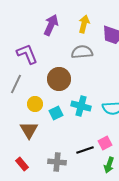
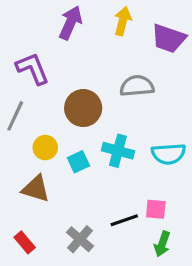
gray semicircle: (82, 52) -> (137, 86), moved
brown triangle: (29, 130) -> (36, 189), turned -42
pink square: (105, 143) -> (156, 209), turned 32
gray cross: (57, 162) -> (80, 239), turned 36

